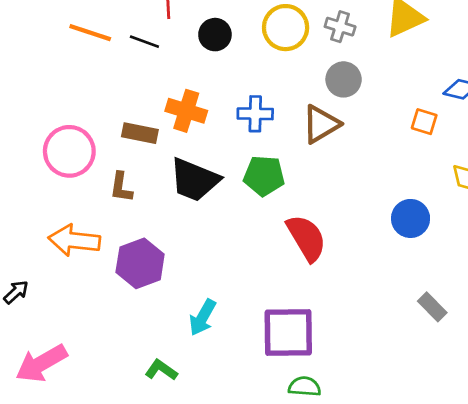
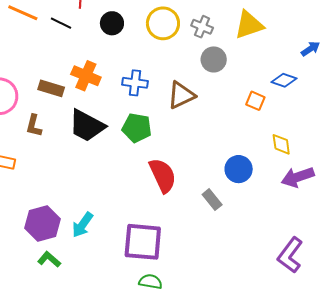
gray circle: (344, 79) -> (214, 59), moved
purple hexagon: (140, 263) -> (42, 224), moved
gray rectangle: (432, 307) -> (212, 200), moved

